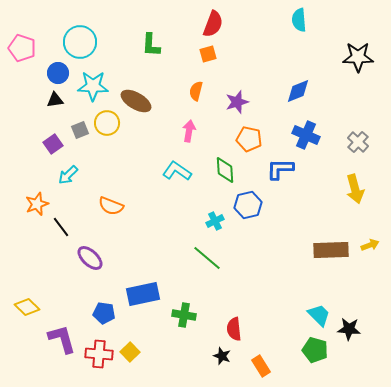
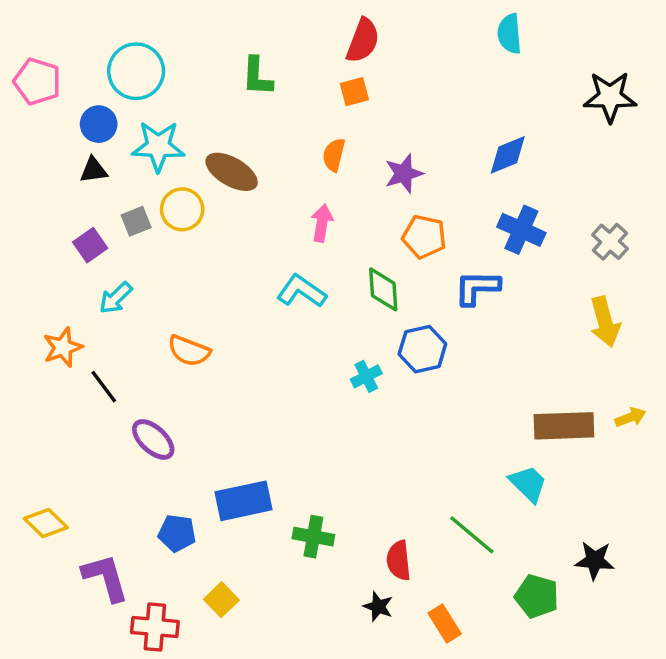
green line: (207, 258) -> (472, 535), moved
cyan trapezoid: (319, 315) -> (528, 484), moved
red cross: (99, 354) -> (155, 627), moved

